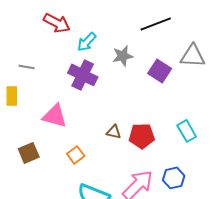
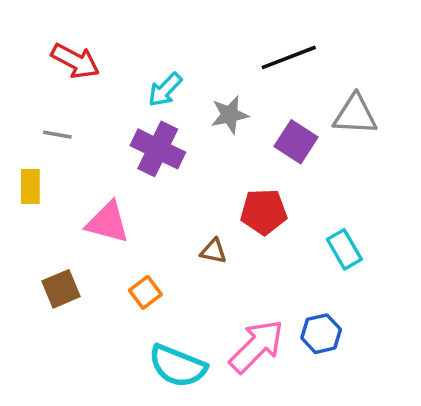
red arrow: (57, 23) -> (75, 61), moved
red pentagon: (142, 136) -> (264, 212), moved

